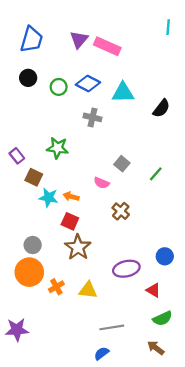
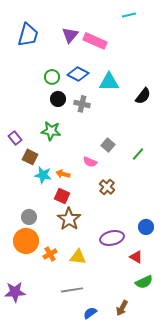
cyan line: (168, 27) -> (129, 15), moved, turned 72
black circle: (28, 78) -> (58, 99), moved
gray line: (112, 327) -> (72, 290), moved
brown arrow: (156, 348) -> (122, 308), moved, turned -98

